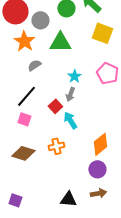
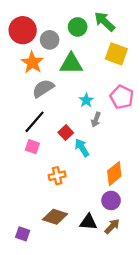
gray semicircle: (34, 65) -> (43, 88), size x1.5
gray arrow: (70, 94) -> (96, 120), moved
orange cross: (56, 146) -> (57, 176), moved
brown diamond: (23, 153) -> (55, 217), moved
brown arrow: (98, 193) -> (112, 226), turned -35
black triangle: (68, 199) -> (88, 222), moved

